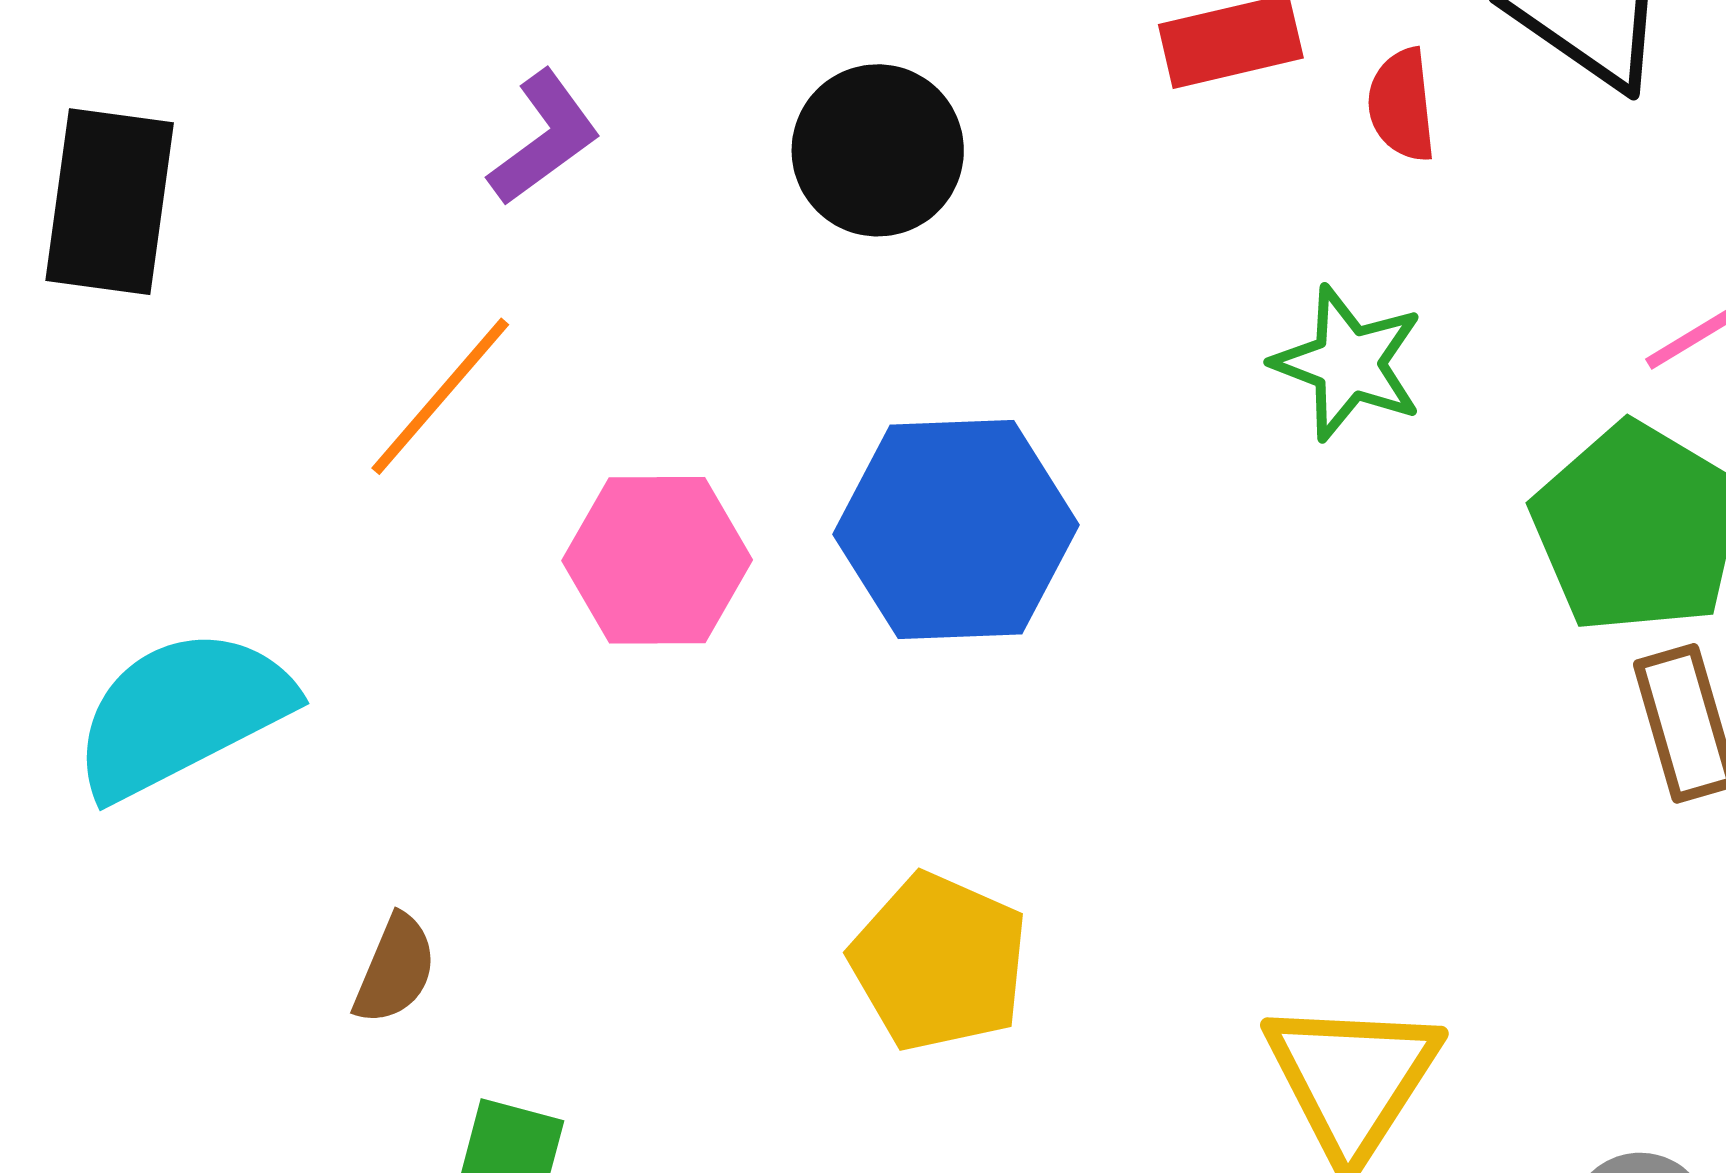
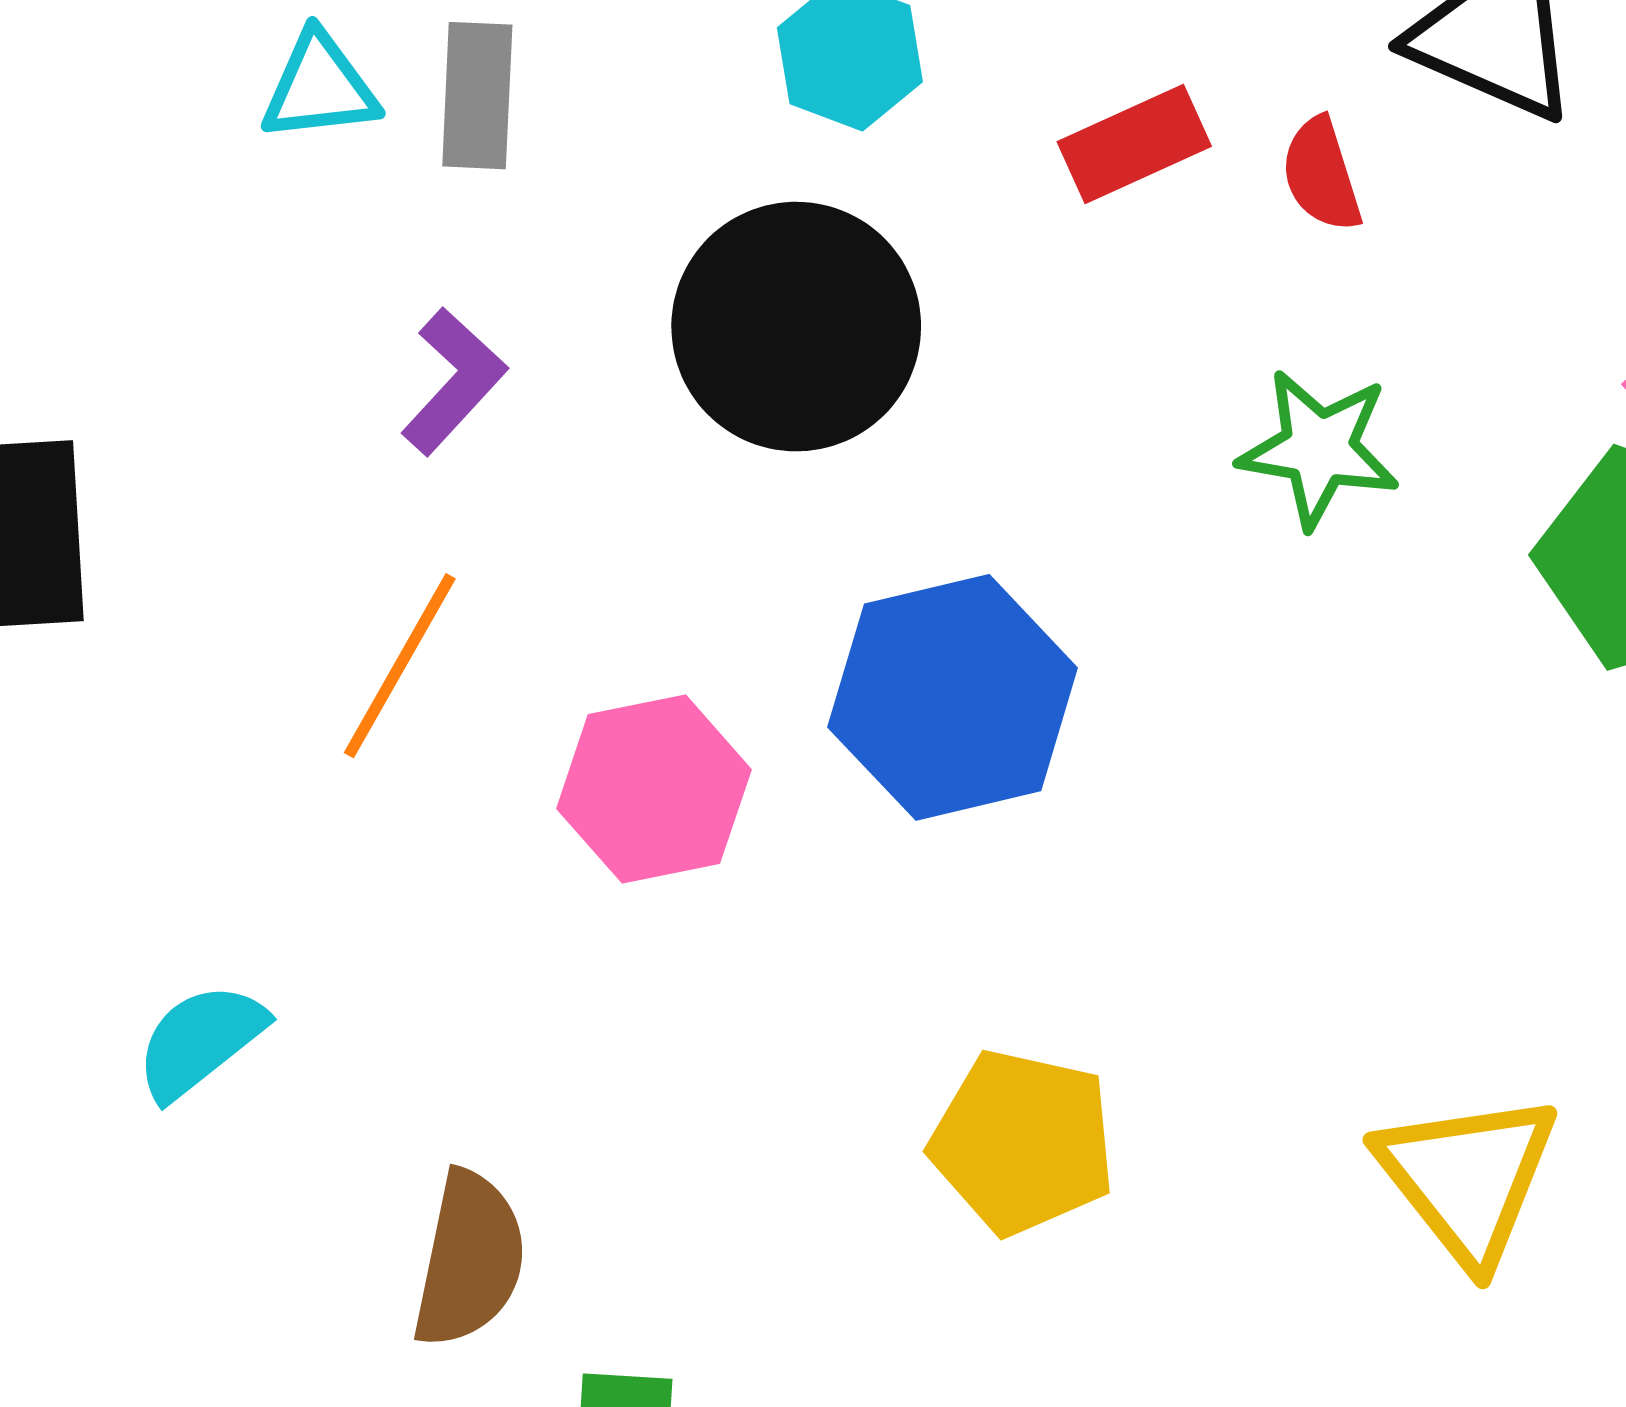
black circle: (878, 150) -> (796, 327), size x1.4
cyan semicircle: (182, 713) -> (200, 1041), size x0.6
brown semicircle: (395, 969) -> (469, 1259), size x1.5

